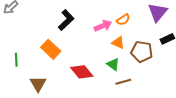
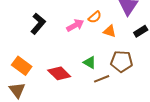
orange triangle: (118, 43) -> (110, 31), moved
orange rectangle: (51, 49) -> (22, 66), moved
brown pentagon: (142, 52) -> (122, 61), moved

